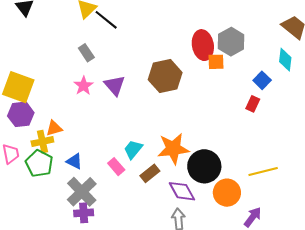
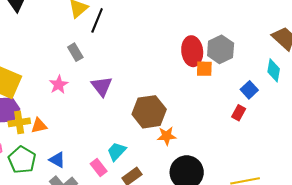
black line: (106, 20) -> (97, 20), turned 70
brown hexagon: (165, 76) -> (149, 112), moved
pink star: (83, 86) -> (59, 85), moved
yellow cross: (42, 142) -> (19, 122), moved
orange star: (173, 149) -> (167, 136), moved, size x0.6

